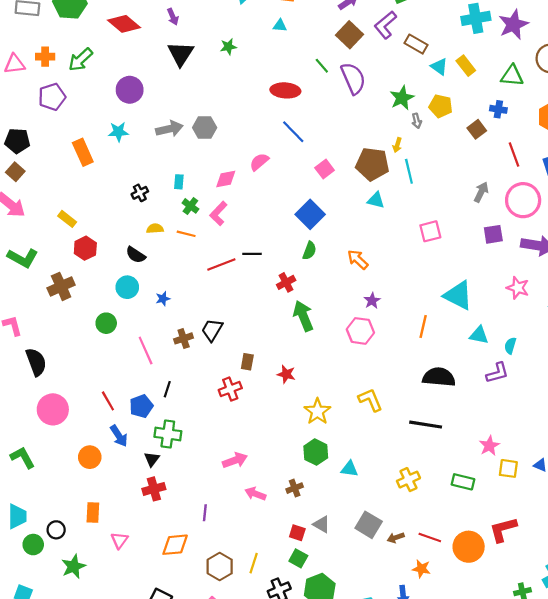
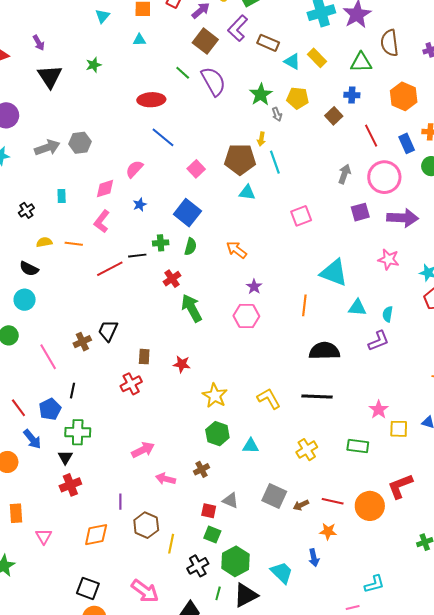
green cross: (190, 206) -> (161, 243), moved, turned -35
blue star: (163, 299) -> (140, 205), moved
yellow L-shape: (370, 400) -> (269, 399), moved
brown hexagon: (220, 567) -> (146, 525), moved

